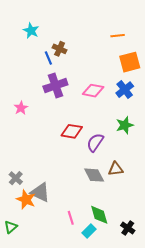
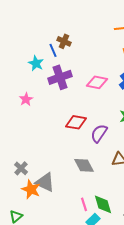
cyan star: (31, 31) -> (36, 63), moved
gray diamond: (94, 175) -> (84, 165), moved
pink line: (71, 218) -> (84, 204), moved

